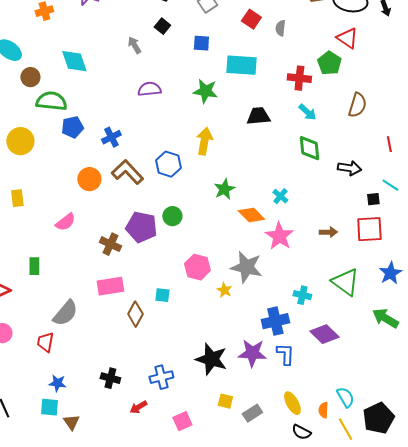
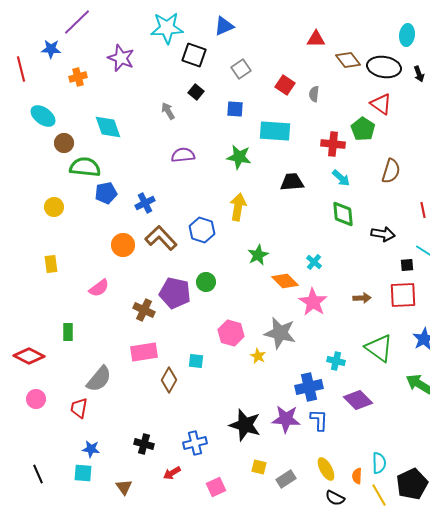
yellow circle: (20, 141) -> (54, 207), size x0.7
cyan semicircle: (345, 397) -> (379, 463), turned 30
brown triangle: (71, 422) -> (124, 487), moved

